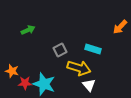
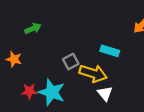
gray square: (60, 50) -> (71, 62), moved
orange star: (12, 71) -> (14, 59), moved

